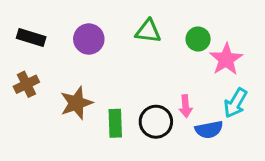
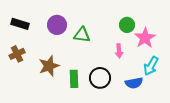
green triangle: (148, 31) -> (82, 35), moved
pink arrow: (186, 106) -> (119, 51), moved

